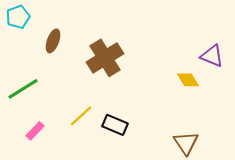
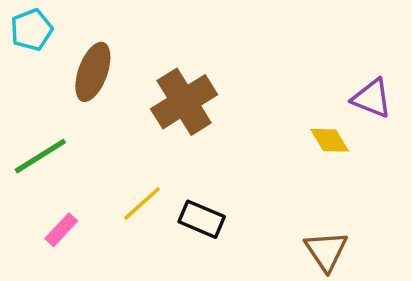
brown ellipse: (53, 41) -> (93, 72), size x1.4

